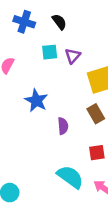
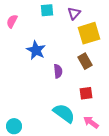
purple triangle: (73, 56) -> (74, 13), moved

